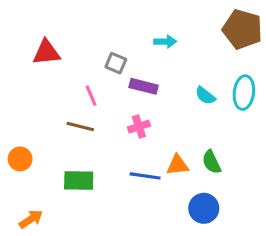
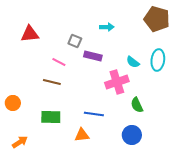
pink line: (91, 96) -> (59, 62), turned -40
pink cross: (139, 126) -> (117, 82), moved, size x1.6
orange triangle: (178, 165) -> (82, 135), moved

